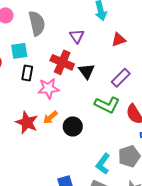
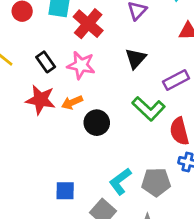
red cross: (62, 62) -> (88, 24), moved
black rectangle: (27, 73) -> (46, 62), moved, turned -63
red star: (27, 123) -> (41, 100), turned -30

